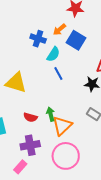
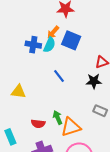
cyan semicircle: (53, 54) -> (49, 45), moved
yellow triangle: (16, 83) -> (18, 92), size x0.7
orange triangle: (62, 126) -> (71, 127), turned 35

